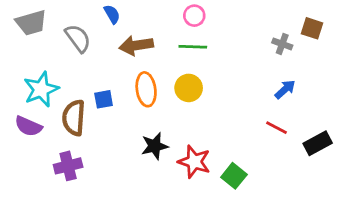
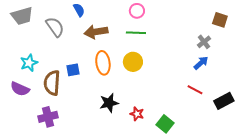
gray cross: (282, 44) -> (204, 42), moved, turned 32
cyan star: (41, 89) -> (29, 63), size x0.7
red star: (194, 162) -> (137, 114), size x0.6

